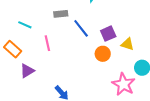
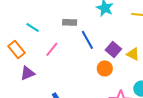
purple square: (108, 34) -> (113, 49), turned -35
pink line: (47, 43) -> (52, 49), turned 42
yellow triangle: (127, 44) -> (133, 54), moved

